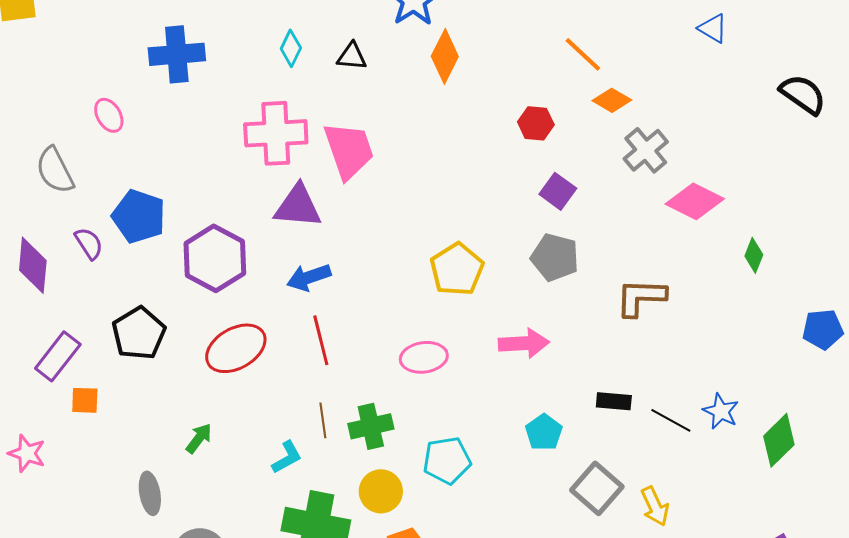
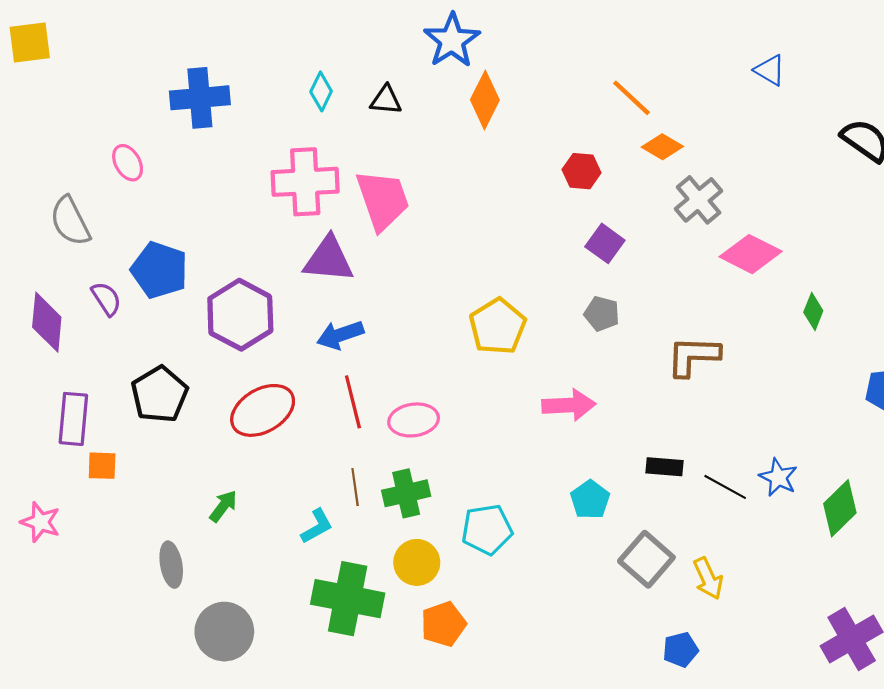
gray pentagon: (555, 257) -> (602, 314), size x0.7
purple rectangle: (58, 356) -> (73, 419), turned -33
pink ellipse: (424, 357) -> (414, 420), moved

